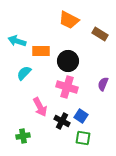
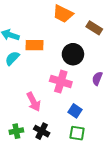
black circle: (68, 61) -> (73, 54), moved
cyan semicircle: (24, 73) -> (12, 58), moved
black cross: (62, 121) -> (42, 131), moved

